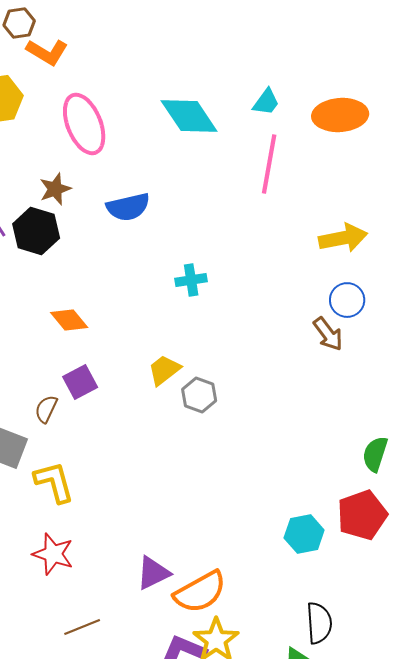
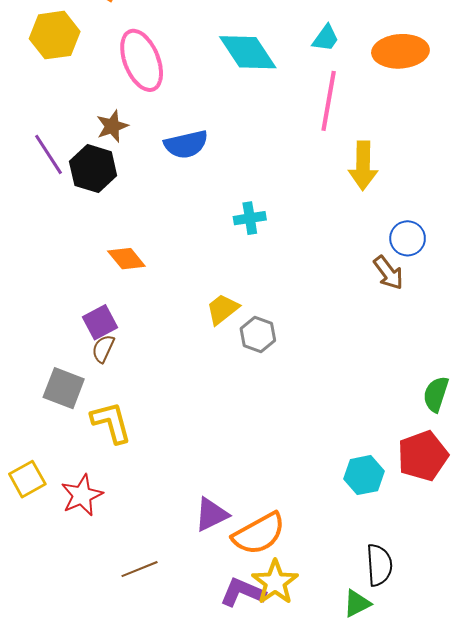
yellow arrow: (343, 238) -> (363, 166), moved, turned 102
purple square: (80, 382) -> (100, 322), moved
red star: (53, 554) -> (82, 495), moved, turned 30

